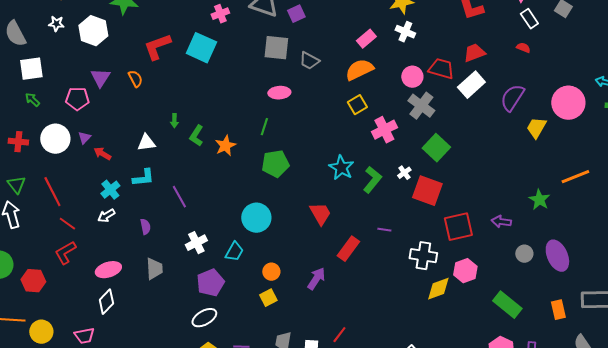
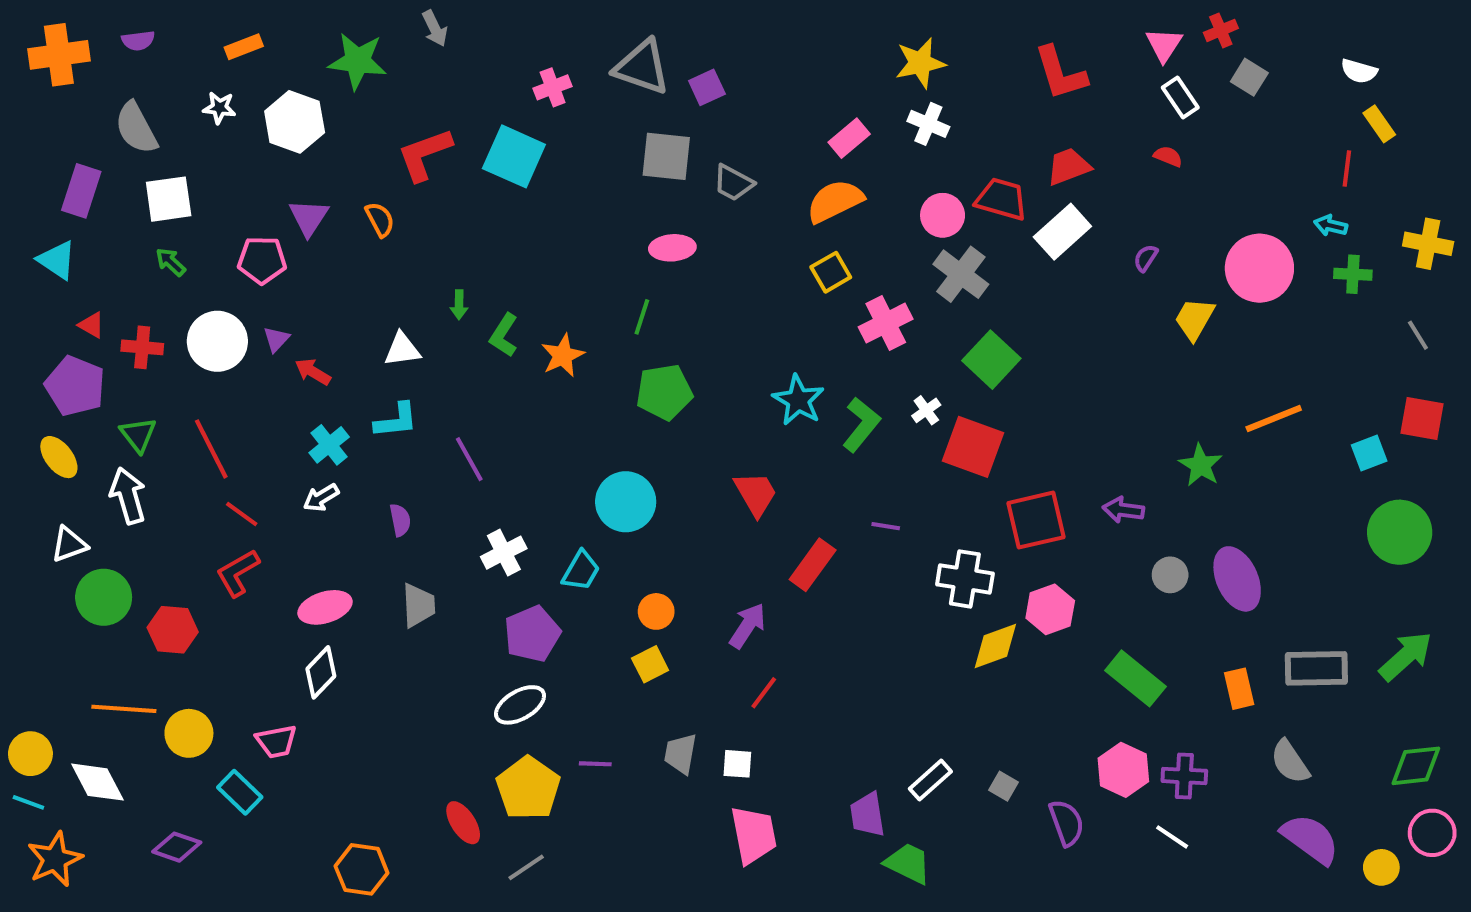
purple semicircle: (512, 98) -> (1146, 258), size x0.5
red line: (339, 335) -> (764, 693), moved

